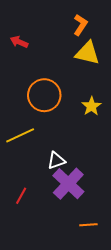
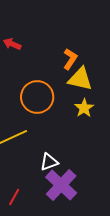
orange L-shape: (80, 25) -> (70, 59), moved
yellow triangle: (87, 53) -> (80, 79), moved

